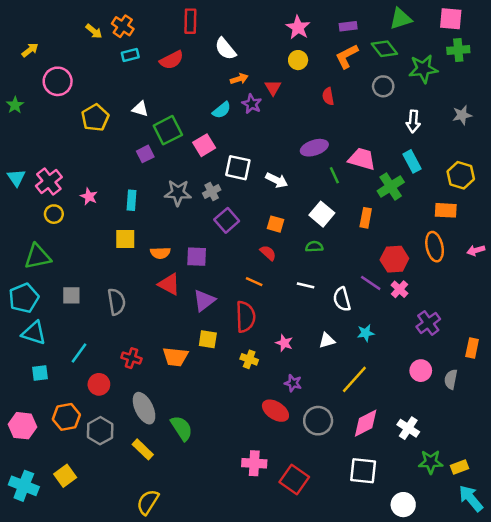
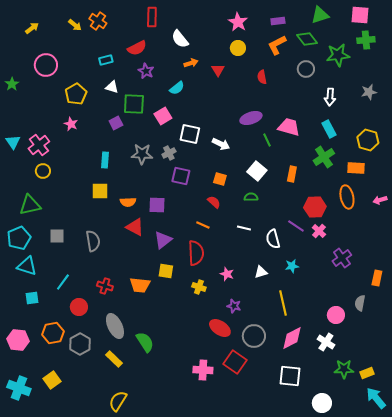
yellow arrow: (30, 50) -> (32, 28), moved
cyan rectangle: (130, 55) -> (106, 60), moved
purple star: (252, 104) -> (146, 71), moved
green square: (168, 130) -> (134, 104), turned 30
green cross: (391, 186) -> (324, 157), moved
pink star: (89, 197) -> (71, 124), moved
purple square: (227, 220) -> (181, 176), turned -36
pink circle: (421, 371) -> (336, 315), moved
yellow line: (354, 379) -> (283, 303), turned -55
red square: (294, 480) -> (235, 362), moved

